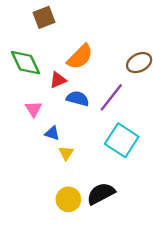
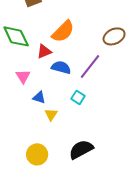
cyan square: (122, 140) -> (78, 97), moved, size x0.5
yellow circle: (68, 199) -> (37, 154), moved

